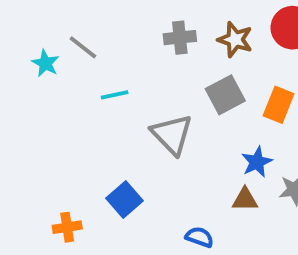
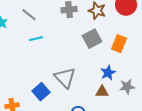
gray line: (83, 47) -> (29, 15), moved
gray triangle: (172, 134) -> (65, 78), moved

